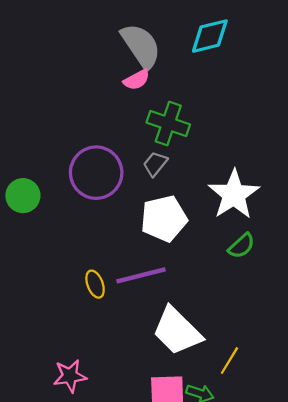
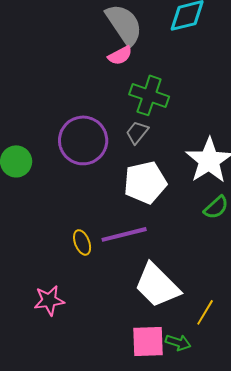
pink star: (70, 376) -> (49, 300), moved

